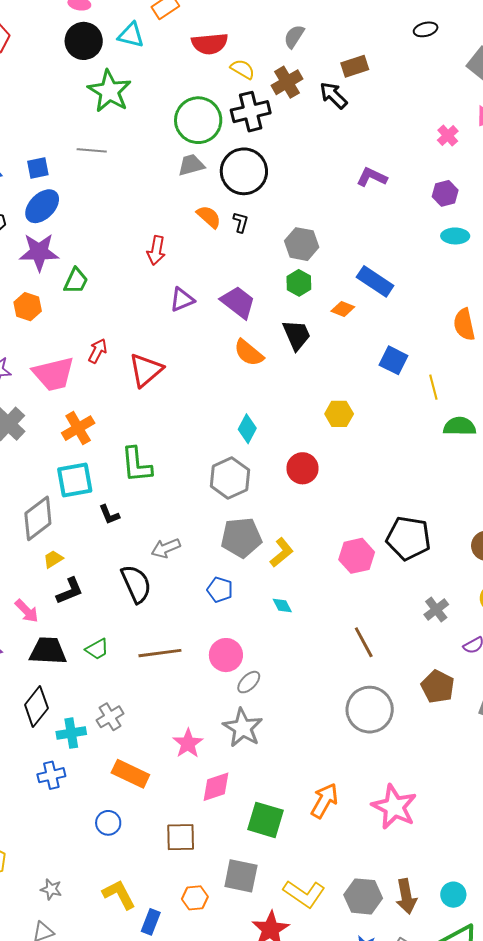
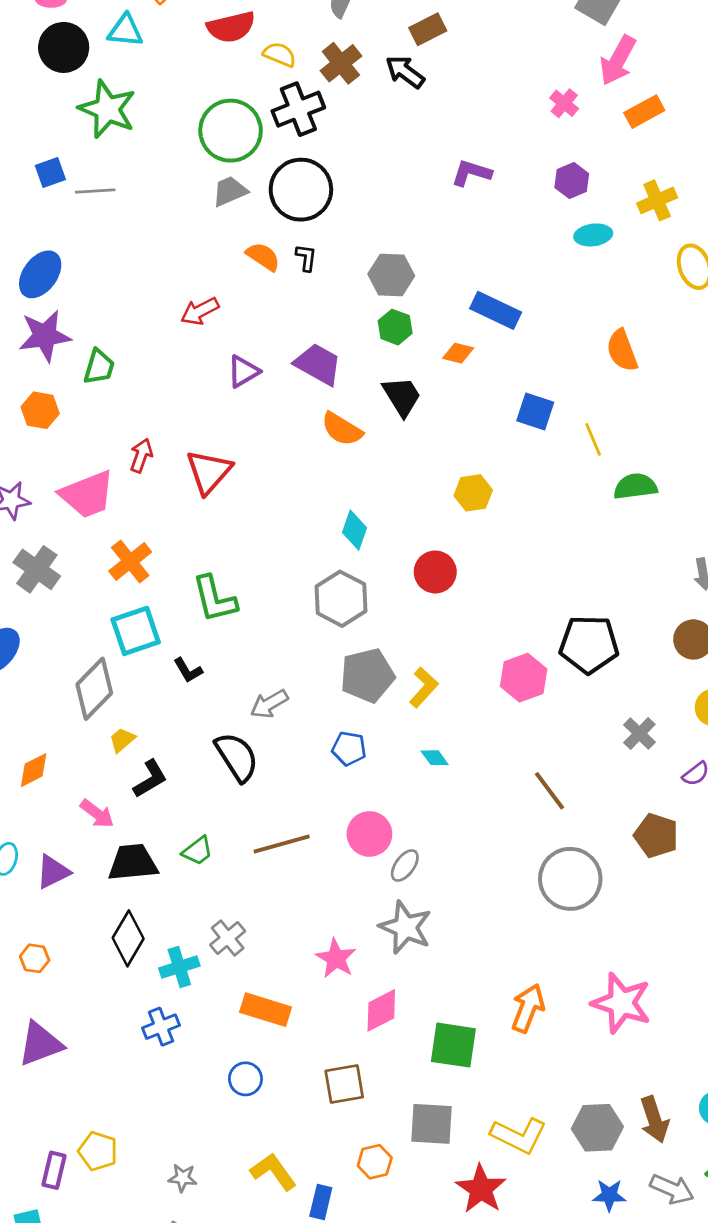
blue square: (38, 168) -> (50, 172), moved
red arrow: (156, 250) -> (200, 311), turned 60

